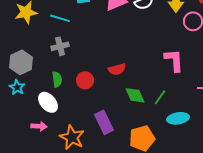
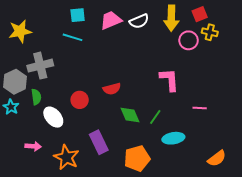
cyan line: (60, 18) -> (73, 37), moved
gray cross: (60, 46) -> (40, 66), moved, size x1.4
green semicircle: (57, 79) -> (36, 97), moved
white ellipse: (48, 102) -> (53, 117), moved

